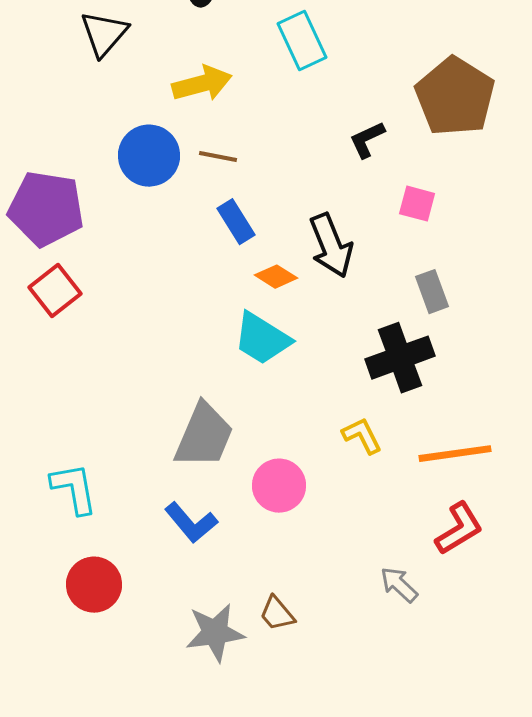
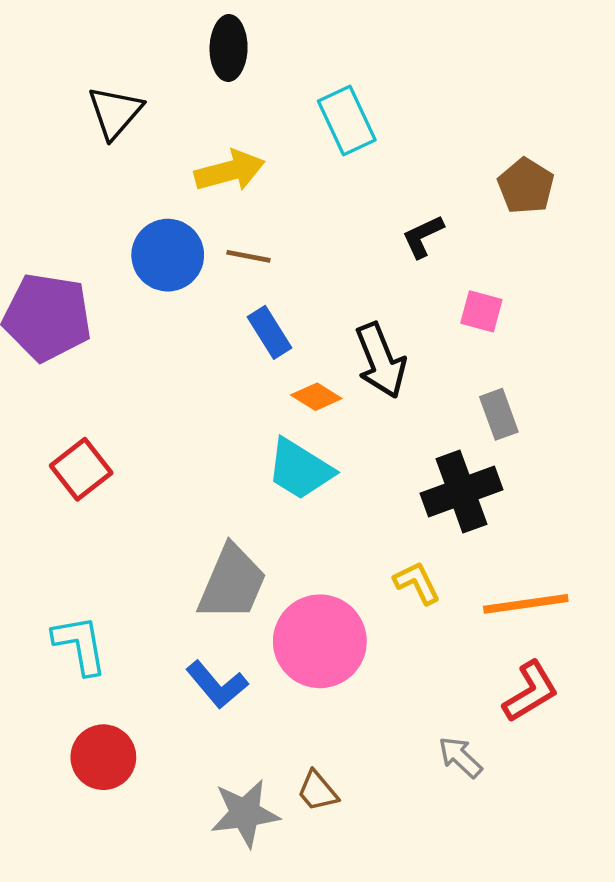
brown pentagon: (455, 97) -> (526, 186), size x0.6
red square: (55, 291) -> (81, 469), moved
pink circle: (279, 486) -> (320, 641), size x1.5

